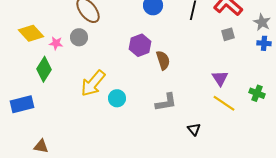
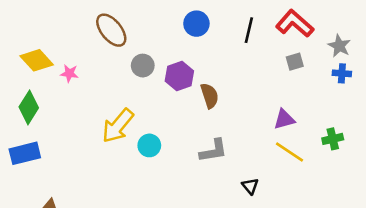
gray circle: (79, 37) -> (143, 66), moved
green diamond: (44, 69) -> (29, 107), moved
purple triangle: (220, 78) -> (284, 119), turned 48
green cross: (257, 93) -> (333, 139), turned -35

